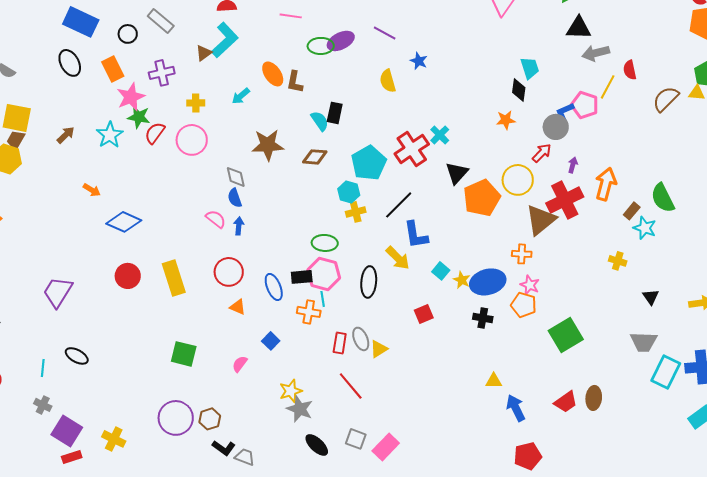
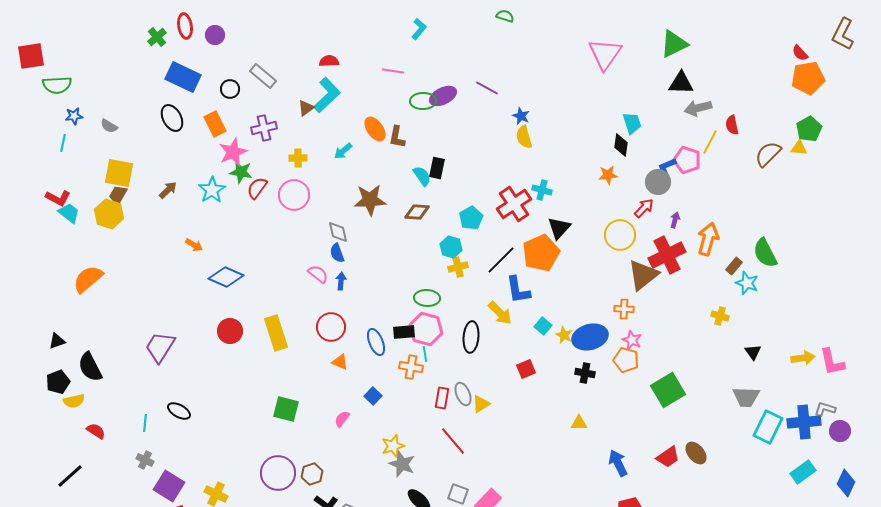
yellow semicircle: (388, 81) -> (524, 137), moved
cyan cross: (440, 135) -> (542, 190), turned -30
cyan pentagon: (369, 163) -> (471, 218), size x0.7
orange pentagon: (482, 198) -> (541, 253), moved
yellow triangle: (494, 381) -> (579, 423), moved
brown ellipse: (594, 398) -> (696, 453), turned -45

